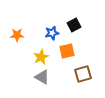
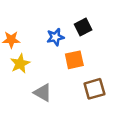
yellow star: (41, 57) -> (20, 64), moved

